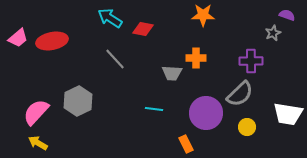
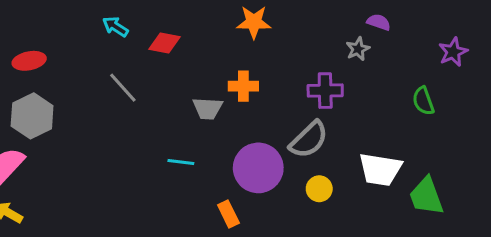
cyan arrow: (110, 18) -> (115, 27), size x0.7
red ellipse: (52, 41) -> (29, 61), size x0.7
gray hexagon: (78, 101) -> (32, 116), moved

